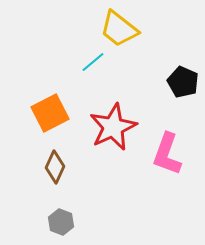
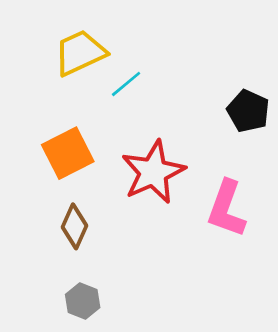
yellow trapezoid: (119, 29) -> (80, 53), moved, turned 117

